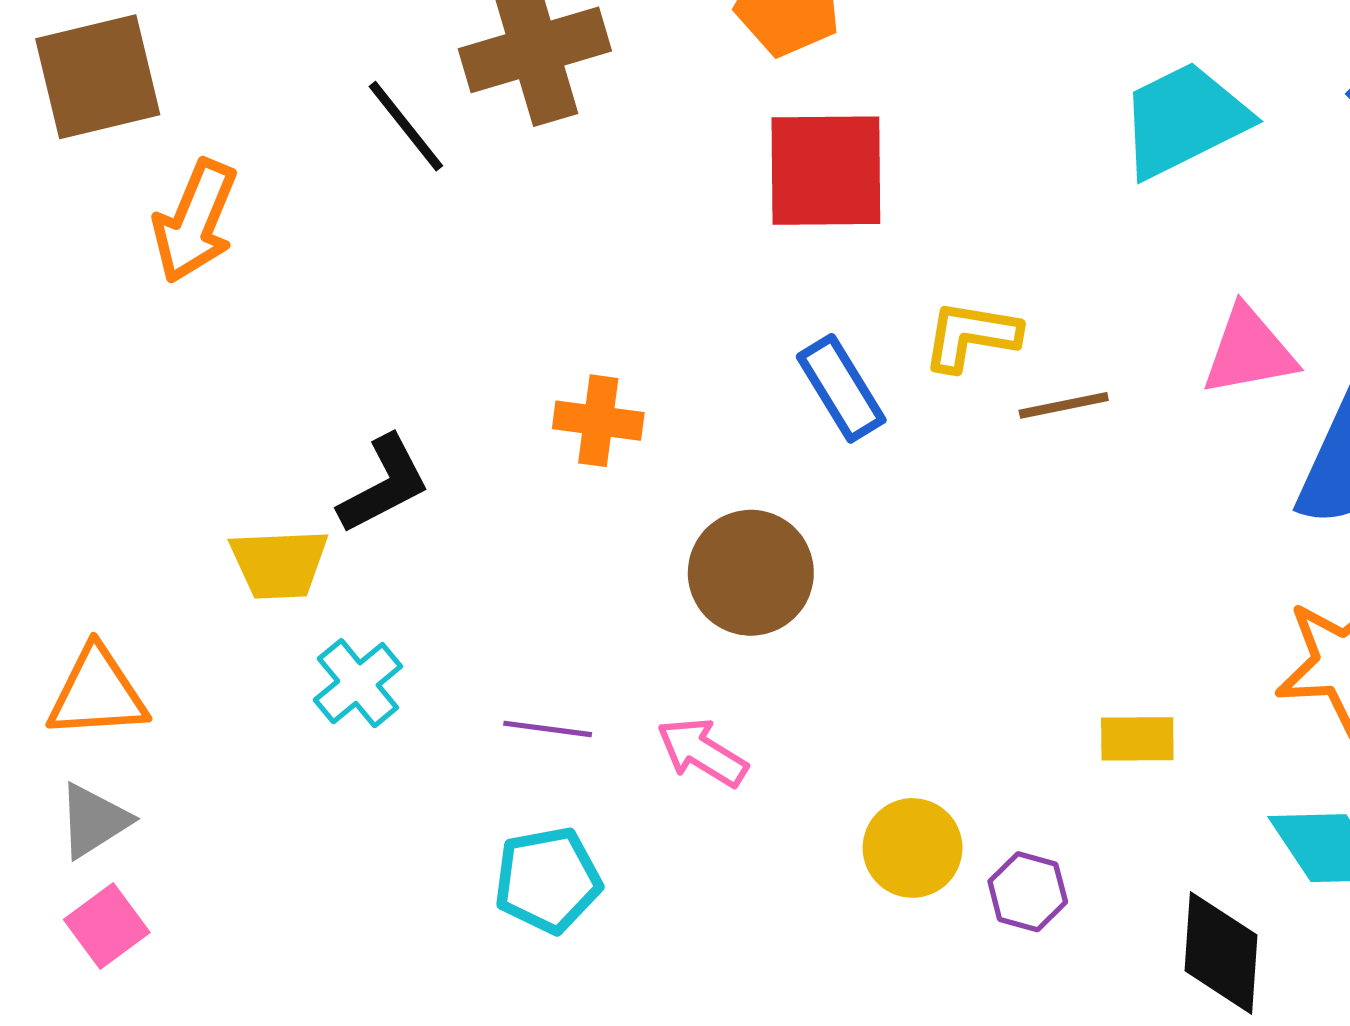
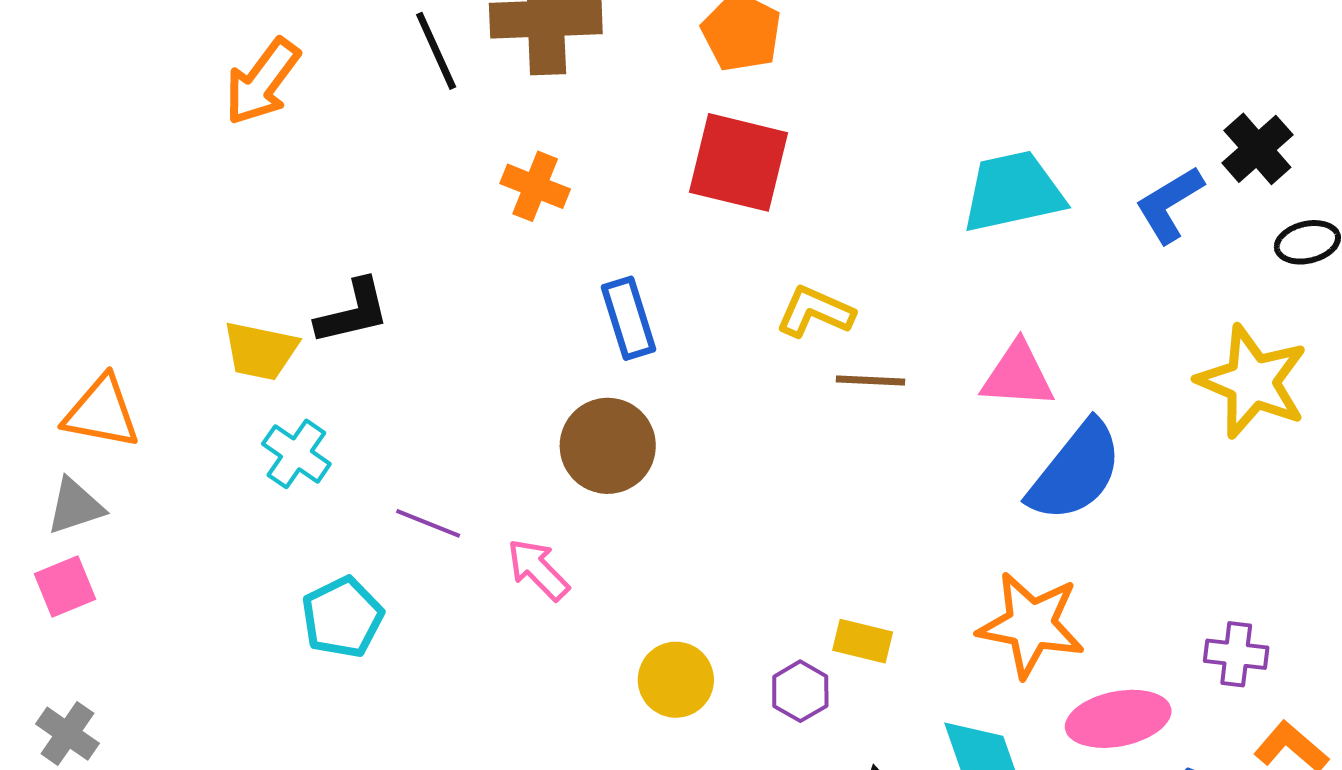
blue rectangle: (841, 388) -> (629, 318), moved
orange cross: (598, 421) -> (535, 186), moved
cyan cross: (358, 683) -> (296, 454), turned -30
cyan pentagon: (548, 880) -> (342, 617), moved, turned -30
purple hexagon: (1028, 892) -> (800, 691), moved

